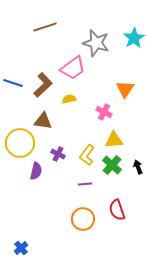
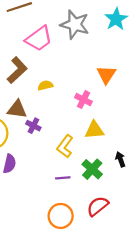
pink trapezoid: (73, 68) -> (39, 39), moved
purple cross: (58, 154) -> (33, 126), moved
green cross: (112, 165) -> (92, 169), moved
red semicircle: (117, 210) -> (98, 206), turned 70

